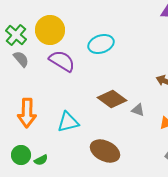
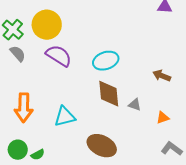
cyan ellipse: (101, 44) -> (106, 61), moved
brown diamond: (112, 99) -> (109, 94), turned 48

